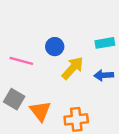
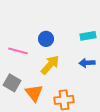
yellow arrow: (73, 68) -> (50, 65), moved

